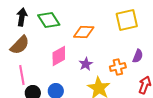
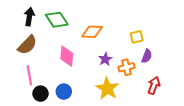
yellow square: (127, 20) -> (137, 37), moved, size x0.6
pink diamond: (59, 56) -> (67, 56), turned -55
purple star: (86, 64) -> (105, 59), moved

